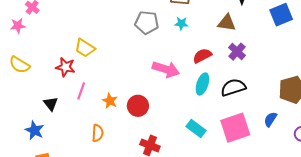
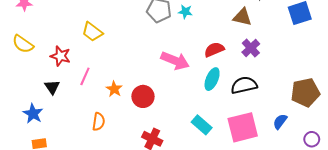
cyan star: (181, 23) -> (185, 12), moved
red star: (65, 67) -> (60, 56), moved

